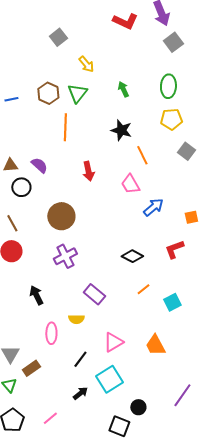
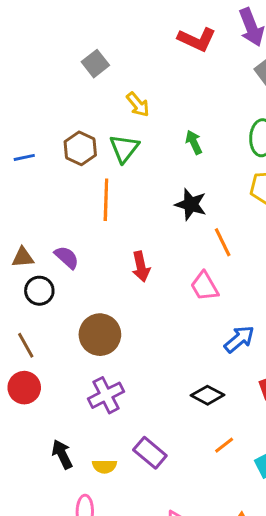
blue arrow: (153, 207) -> (239, 339), moved
yellow semicircle: (76, 319) -> (104, 466), moved

